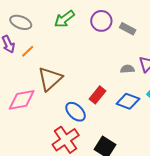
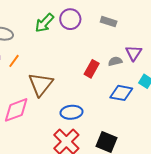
purple circle: (101, 21) -> (70, 19), moved
red rectangle: (97, 95) -> (92, 69), moved
blue ellipse: (76, 112) -> (71, 112), turned -40

